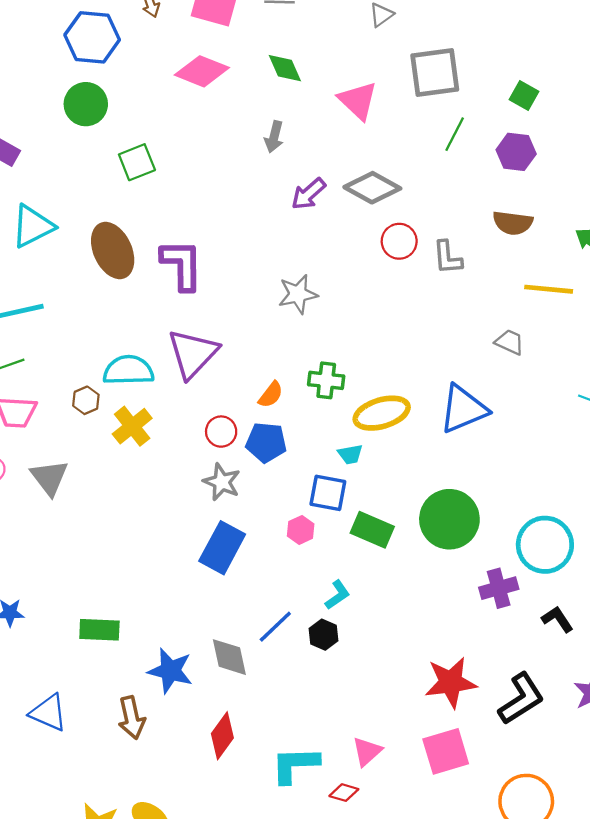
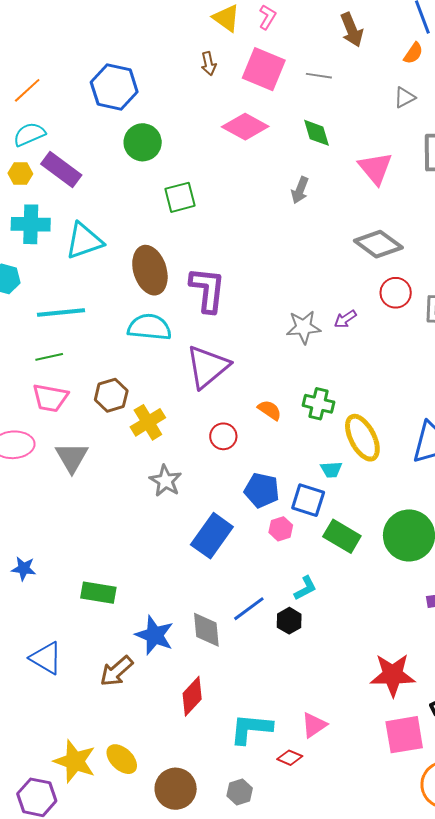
blue hexagon: (92, 37) -> (114, 87), moved
purple arrow: (309, 194) -> (345, 319), moved, size x0.7
cyan semicircle: (128, 370) -> (149, 327), moved
orange semicircle: (271, 395) -> (270, 410), turned -100
brown hexagon: (86, 400) -> (111, 395), size x1.4
yellow ellipse: (382, 413) -> (362, 438), turned 72
blue pentagon: (266, 442) -> (262, 490), moved
gray star: (222, 482) -> (165, 481), moved
brown arrow: (132, 718) -> (116, 671), turned 54
pink square: (446, 751) -> (404, 735), moved

